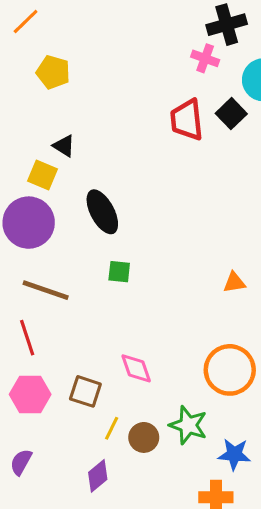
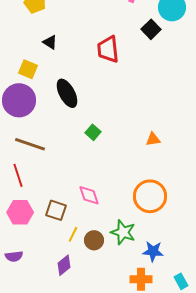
red trapezoid: (187, 120) -> (108, 49), moved
black triangle: (64, 146) -> (50, 42), moved
green square: (119, 272) -> (93, 132), moved, turned 35
purple semicircle: (21, 462) -> (14, 256), turned -126

